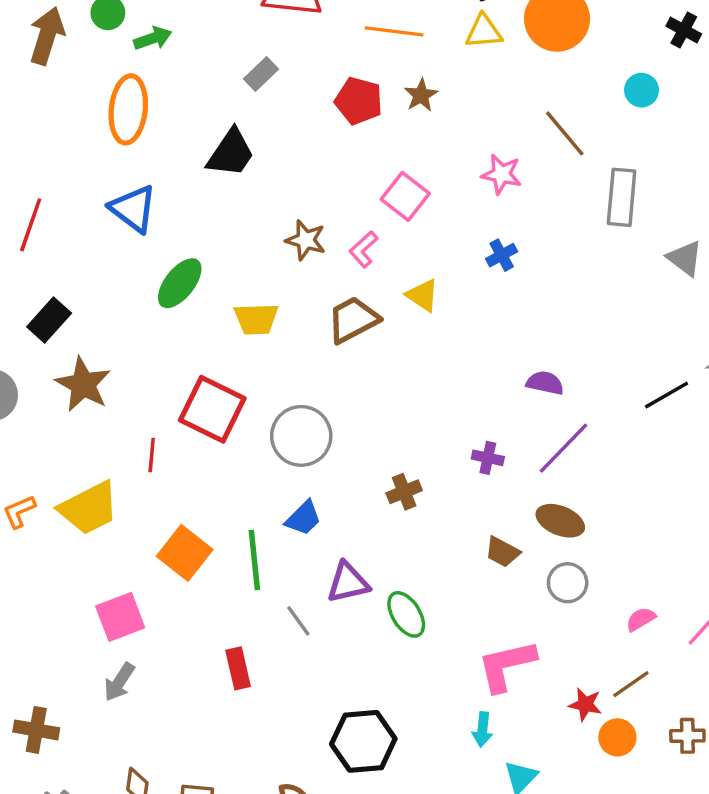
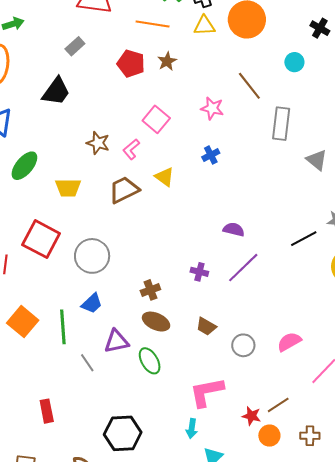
brown ellipse: (560, 521) -> (156, 322), moved
pink semicircle: (641, 619) -> (289, 342), moved, size x1.4
red rectangle: (238, 668) -> (47, 411), moved

